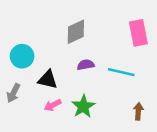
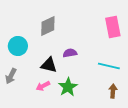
gray diamond: (76, 32) -> (48, 26), moved
cyan line: (121, 72) -> (109, 66), moved
black triangle: (48, 79) -> (49, 65), moved

